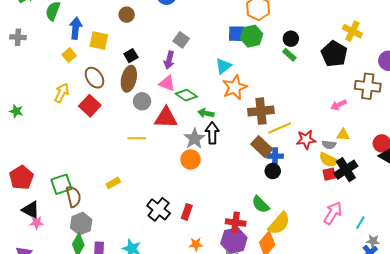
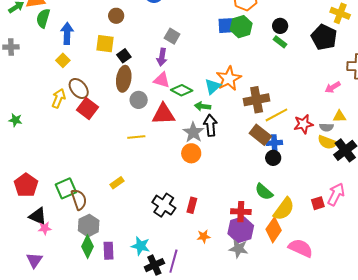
yellow square: (99, 40) -> (105, 44), moved
cyan triangle: (223, 66) -> (213, 86), moved
brown ellipse: (94, 78) -> (79, 88), moved
red square: (329, 174) -> (318, 203), moved

